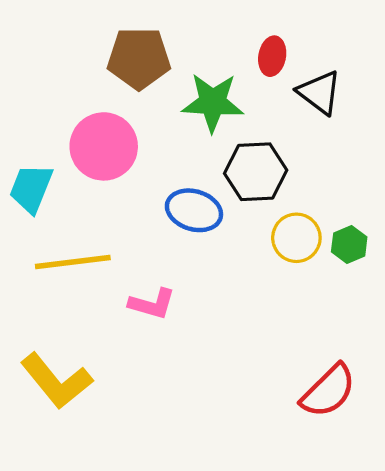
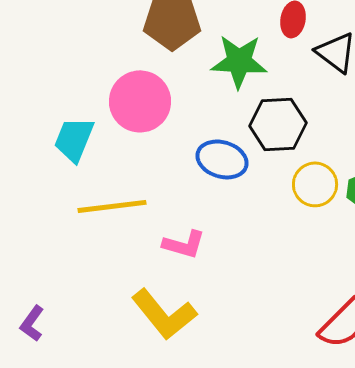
yellow L-shape: (56, 381) -> (164, 314), moved

